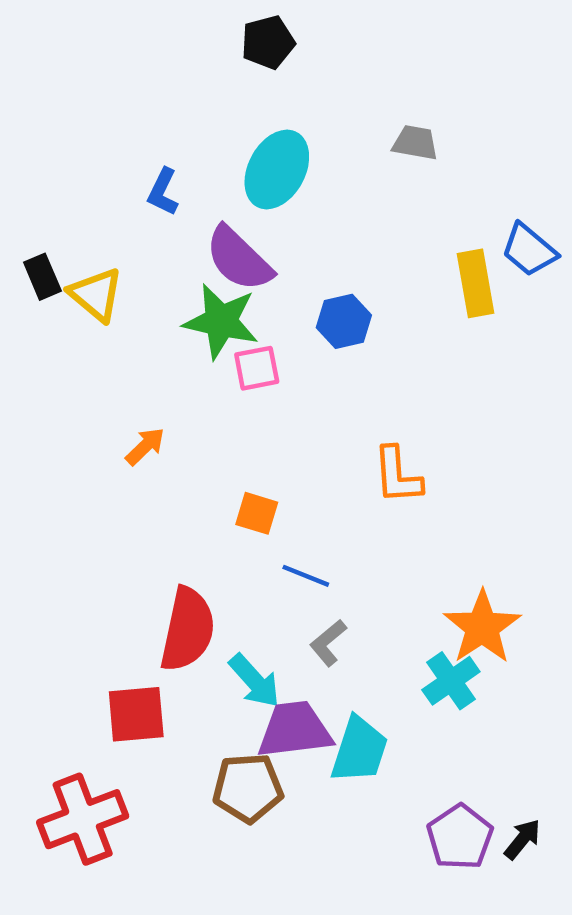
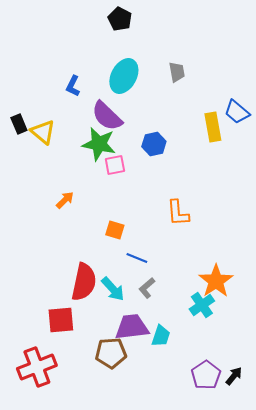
black pentagon: (268, 42) -> (120, 19), turned -30
gray trapezoid: (415, 143) -> (177, 72), moved, turned 70
cyan arrow: (254, 681) -> (113, 289), moved
cyan trapezoid: (359, 750) -> (161, 336), size x0.7

